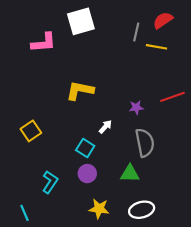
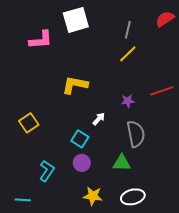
red semicircle: (163, 20) -> (165, 19), moved
yellow line: (156, 47) -> (128, 54), moved, turned -54
cyan line: (24, 213) -> (23, 200), turned -63

